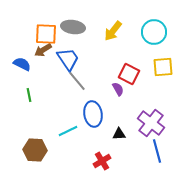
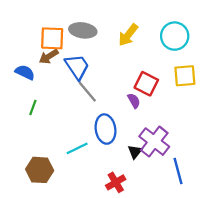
green line: (29, 95) -> (33, 108), turned 32
purple cross: (151, 123) -> (154, 142), moved
black triangle: (119, 134) -> (135, 152), turned -48

